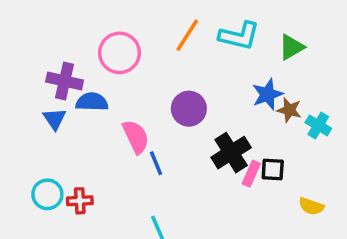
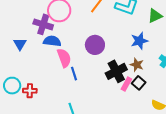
purple cross: (65, 81) -> (43, 24), moved
blue semicircle: (92, 102) -> (52, 41), moved
brown star: (289, 110) -> (137, 65), moved
black square: (273, 170) -> (139, 83), turned 32

